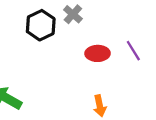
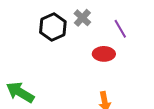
purple line: (133, 51) -> (120, 29), moved

